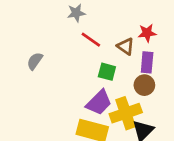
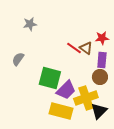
gray star: (76, 13) -> (30, 24), moved
red line: (91, 40) -> (74, 48), moved
green square: (107, 72) -> (50, 78), moved, size x1.6

